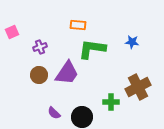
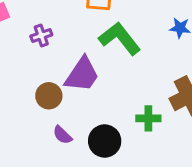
green L-shape: (92, 49) -> (120, 38), turned 44
brown circle: (39, 75) -> (49, 96), moved

